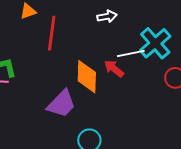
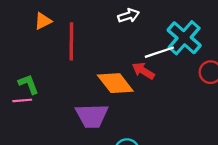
orange diamond: (87, 77) -> (115, 83), turned -32
purple trapezoid: (61, 104) -> (92, 116), turned 52

